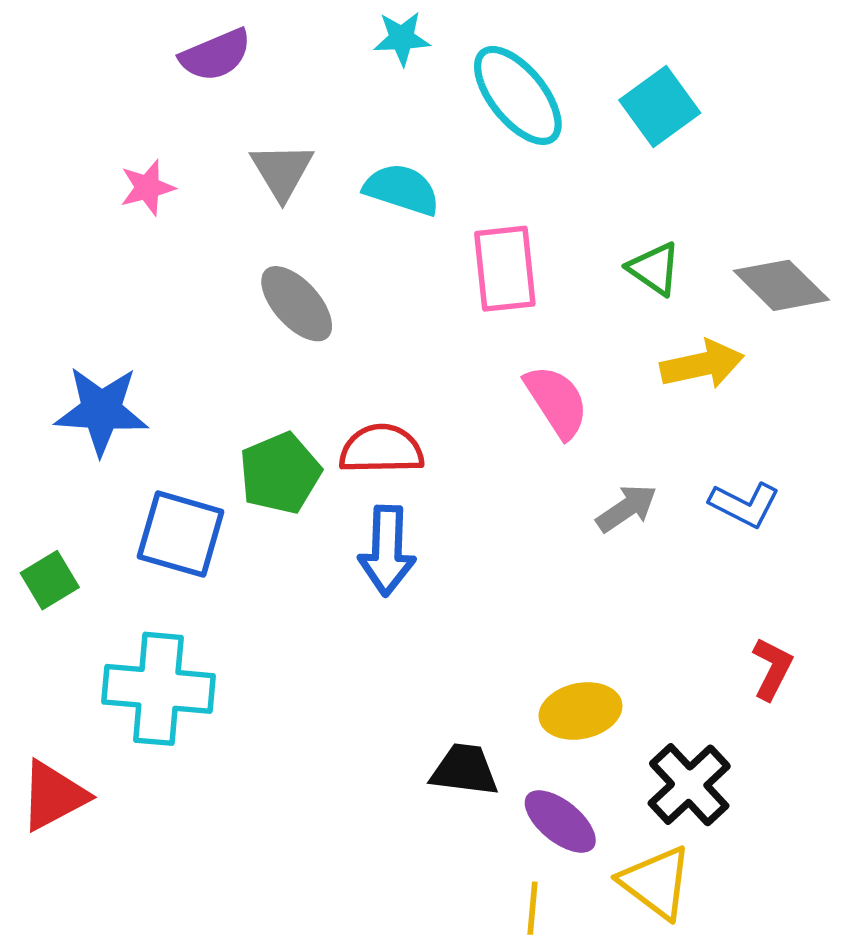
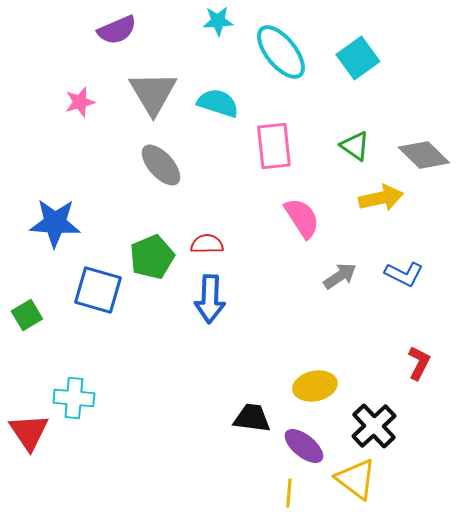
gray triangle: (282, 171) -> (153, 93), size x1.4
red semicircle: (381, 449) -> (207, 244), size x0.7
cyan cross: (158, 689) -> (74, 398), moved, size x0.7
red triangle: (53, 796) -> (29, 432), turned -36

